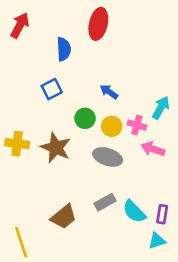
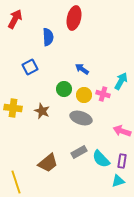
blue square: (52, 89) -> (30, 67), moved
brown star: (56, 148) -> (42, 111), size x0.7
pink arrow: (153, 149) -> (122, 131), moved

